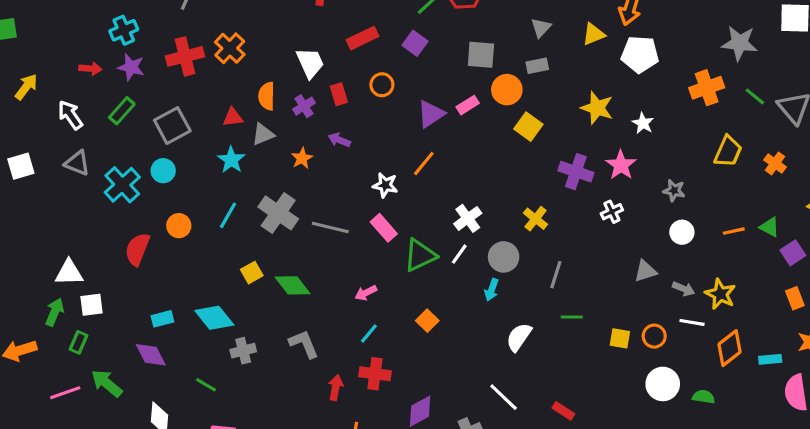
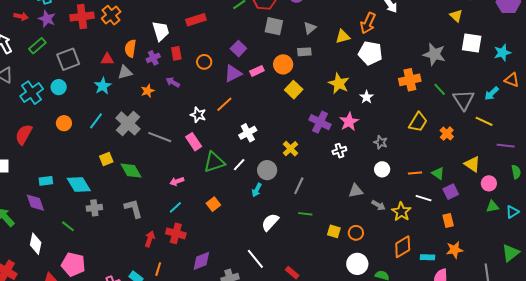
purple square: (415, 43) -> (238, 49), moved
gray square: (481, 55) -> (274, 26), moved
orange circle: (382, 85) -> (204, 62), moved
white cross: (468, 218) -> (248, 133), moved
red semicircle: (137, 249) -> (24, 134), moved
white line: (692, 322) -> (424, 198), moved

